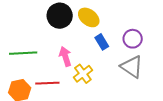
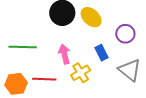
purple circle: (133, 39) -> (125, 34), moved
blue rectangle: (102, 42) -> (102, 53), moved

